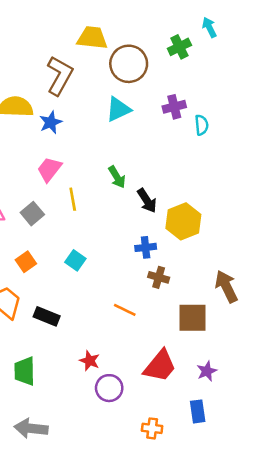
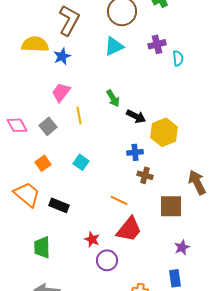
black arrow: (147, 201) -> (136, 116), turned -30
red trapezoid: (160, 366) -> (129, 229), moved

